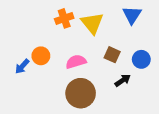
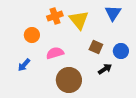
orange circle: (41, 56) -> (32, 35), moved
pink semicircle: (76, 62) -> (55, 53), moved
blue arrow: (22, 66) -> (24, 65), moved

